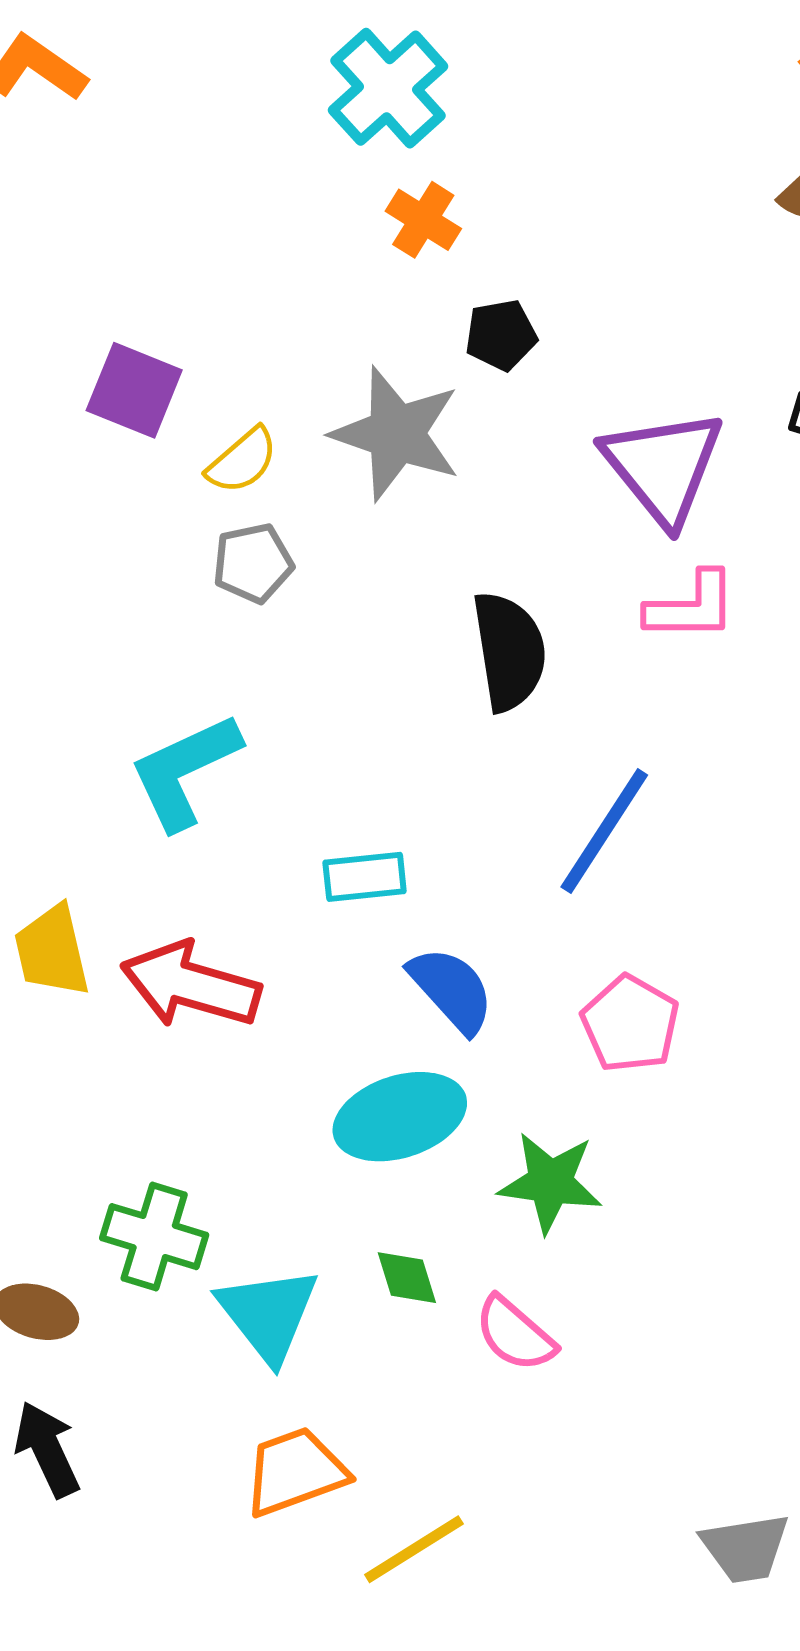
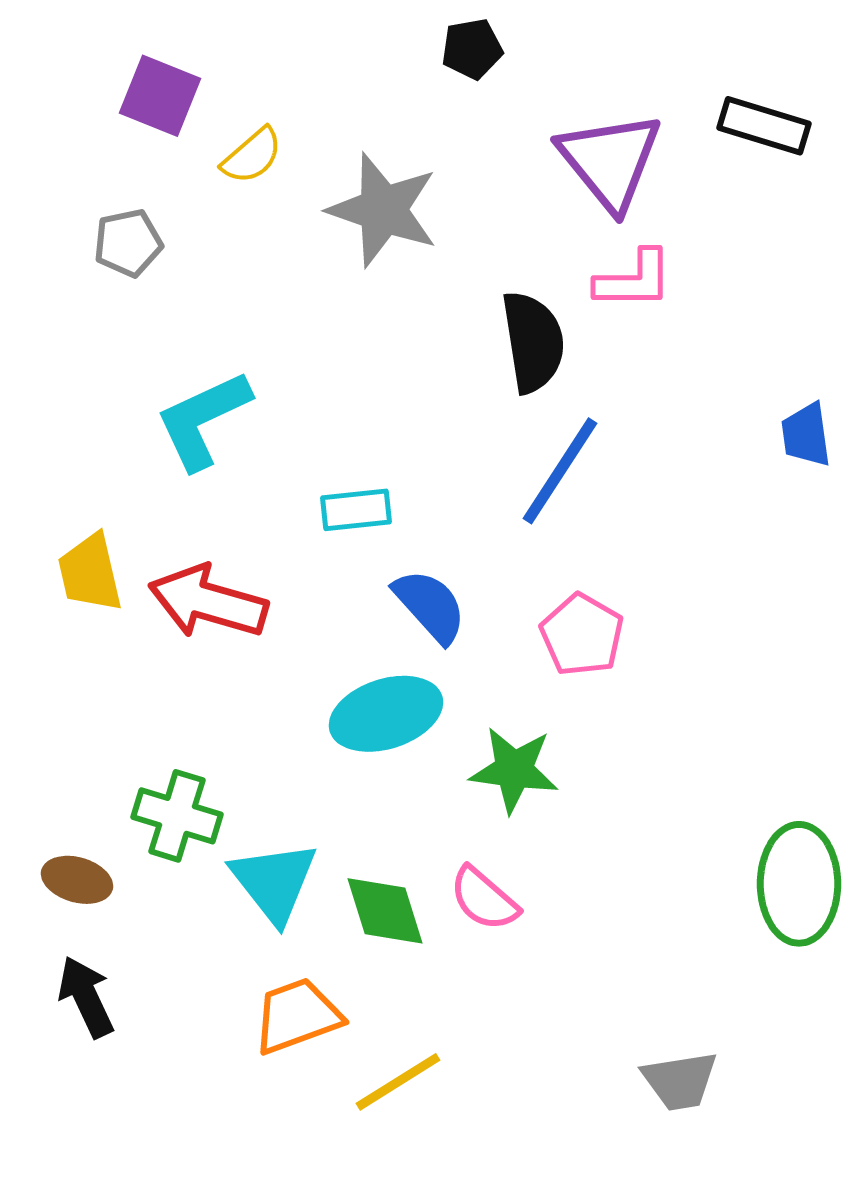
gray star: (396, 434) -> (383, 210), moved
gray pentagon: (253, 563) -> (128, 243), moved
black semicircle: (509, 651) -> (533, 342), moved
green diamond: (407, 1278) -> (385, 911), moved, size x1.5

